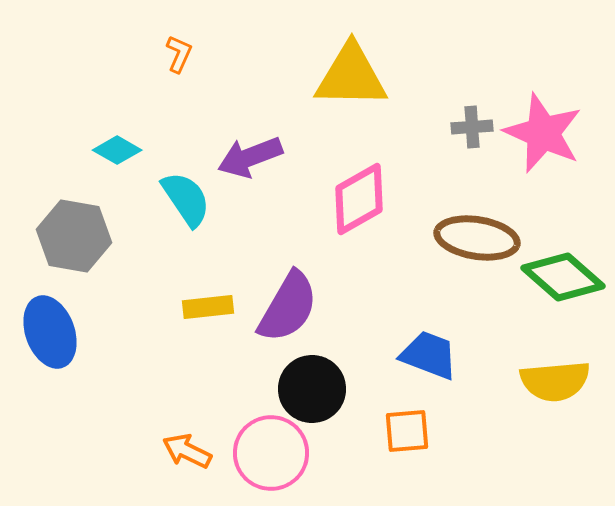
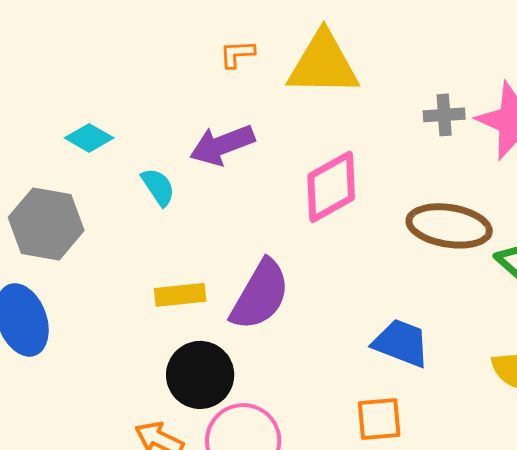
orange L-shape: (179, 54) -> (237, 54), moved, turned -117
cyan semicircle: (186, 199) -> (158, 187), size x0.7
black circle: (312, 389) -> (200, 375), moved

